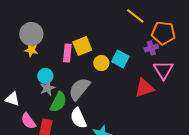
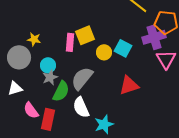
gray circle: (31, 34) -> (19, 57), moved
purple cross: (151, 48) -> (154, 37), size x1.6
red triangle: (144, 88) -> (129, 85), moved
white triangle: (12, 99) -> (15, 88), turned -35

